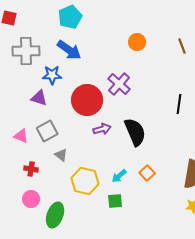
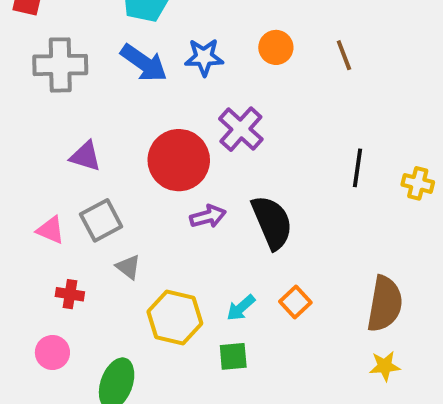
brown line: (182, 46) -> (344, 55), moved
blue star: (52, 75) -> (204, 57), moved
pink circle: (31, 199) -> (52, 352), moved

